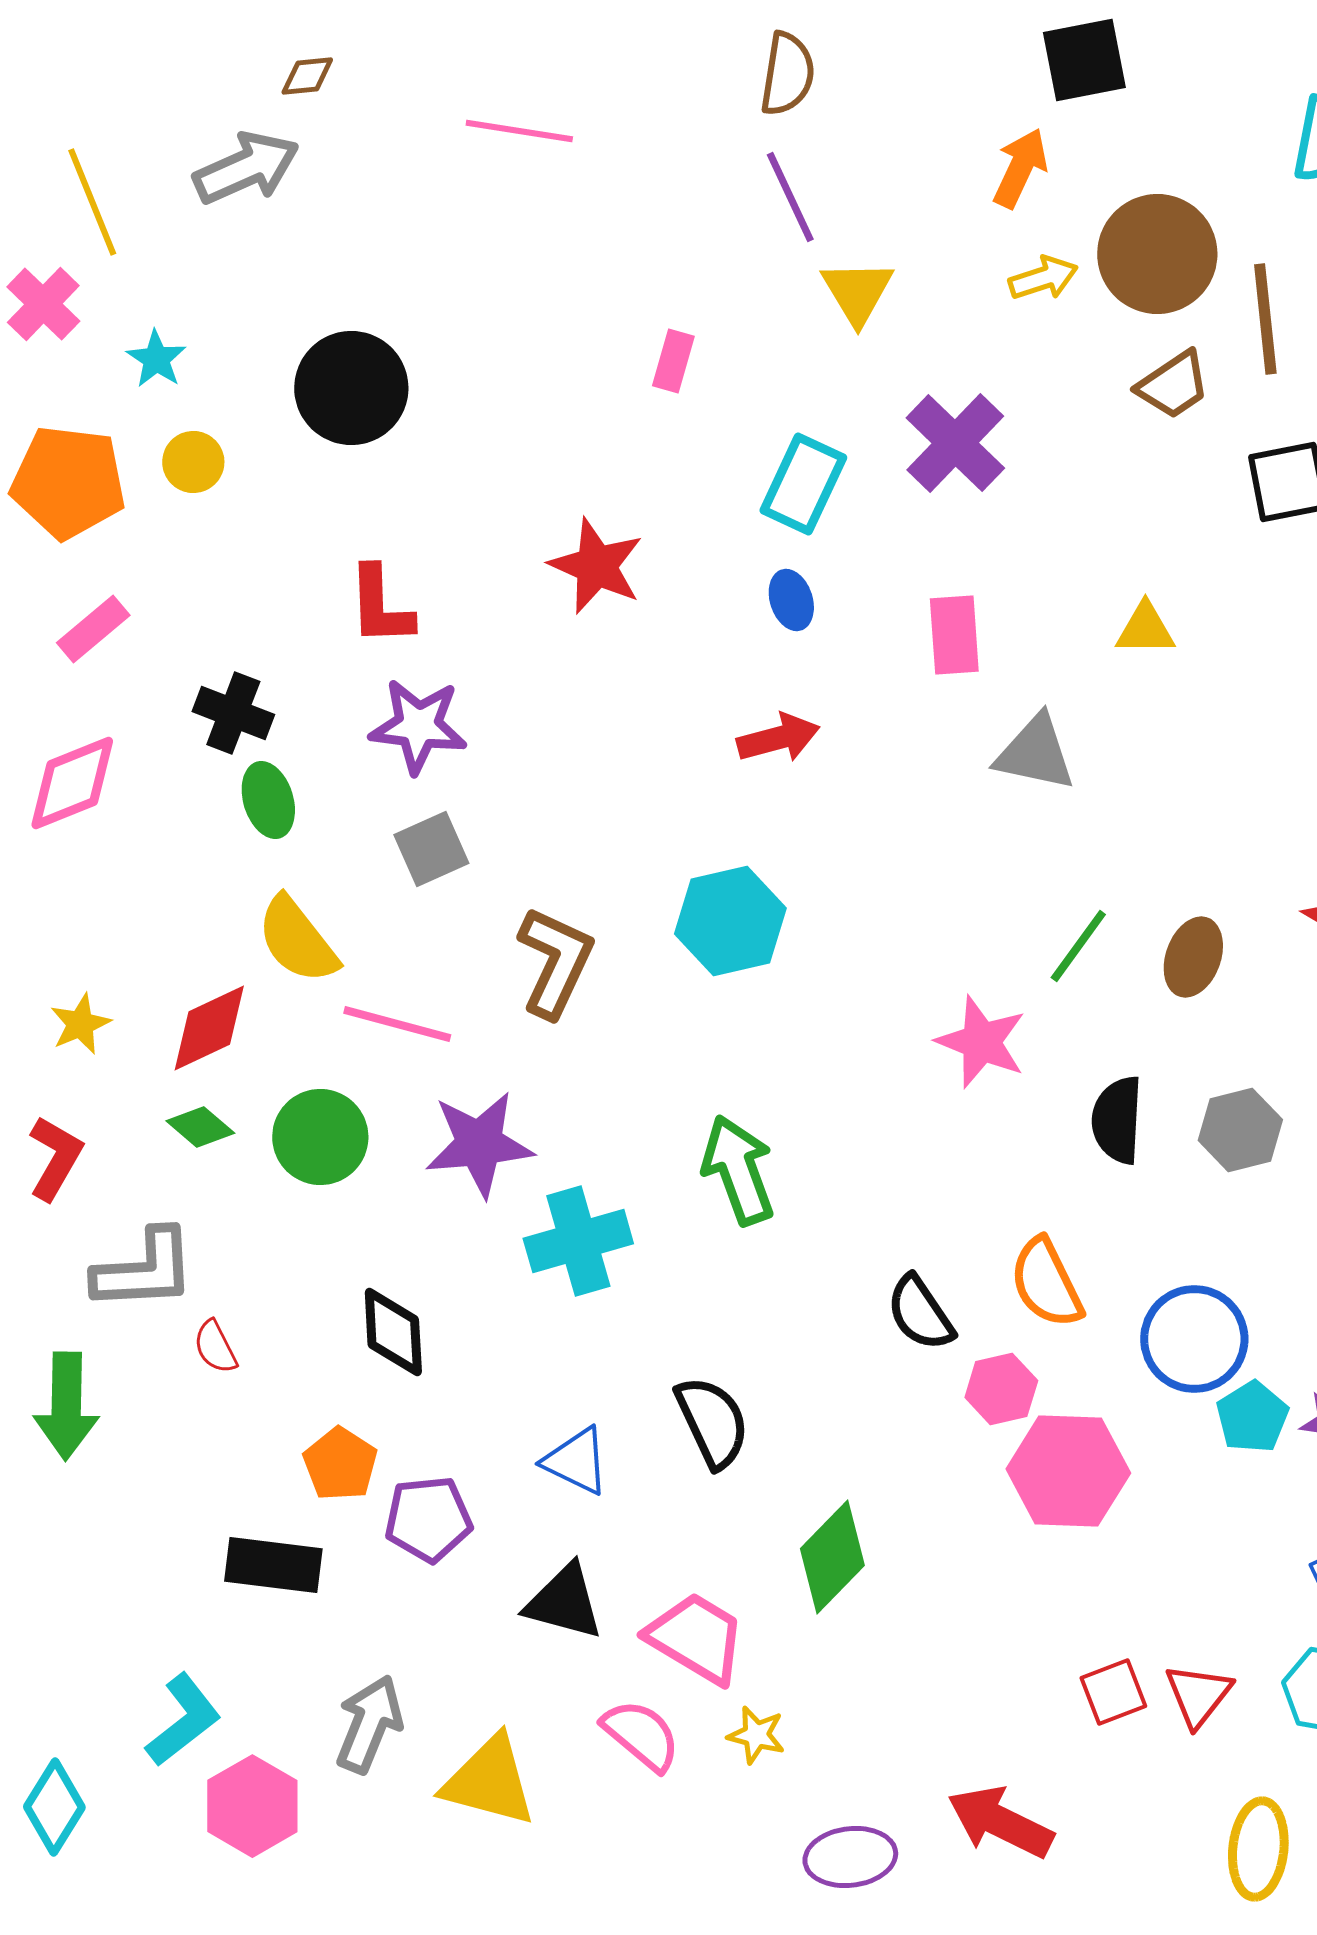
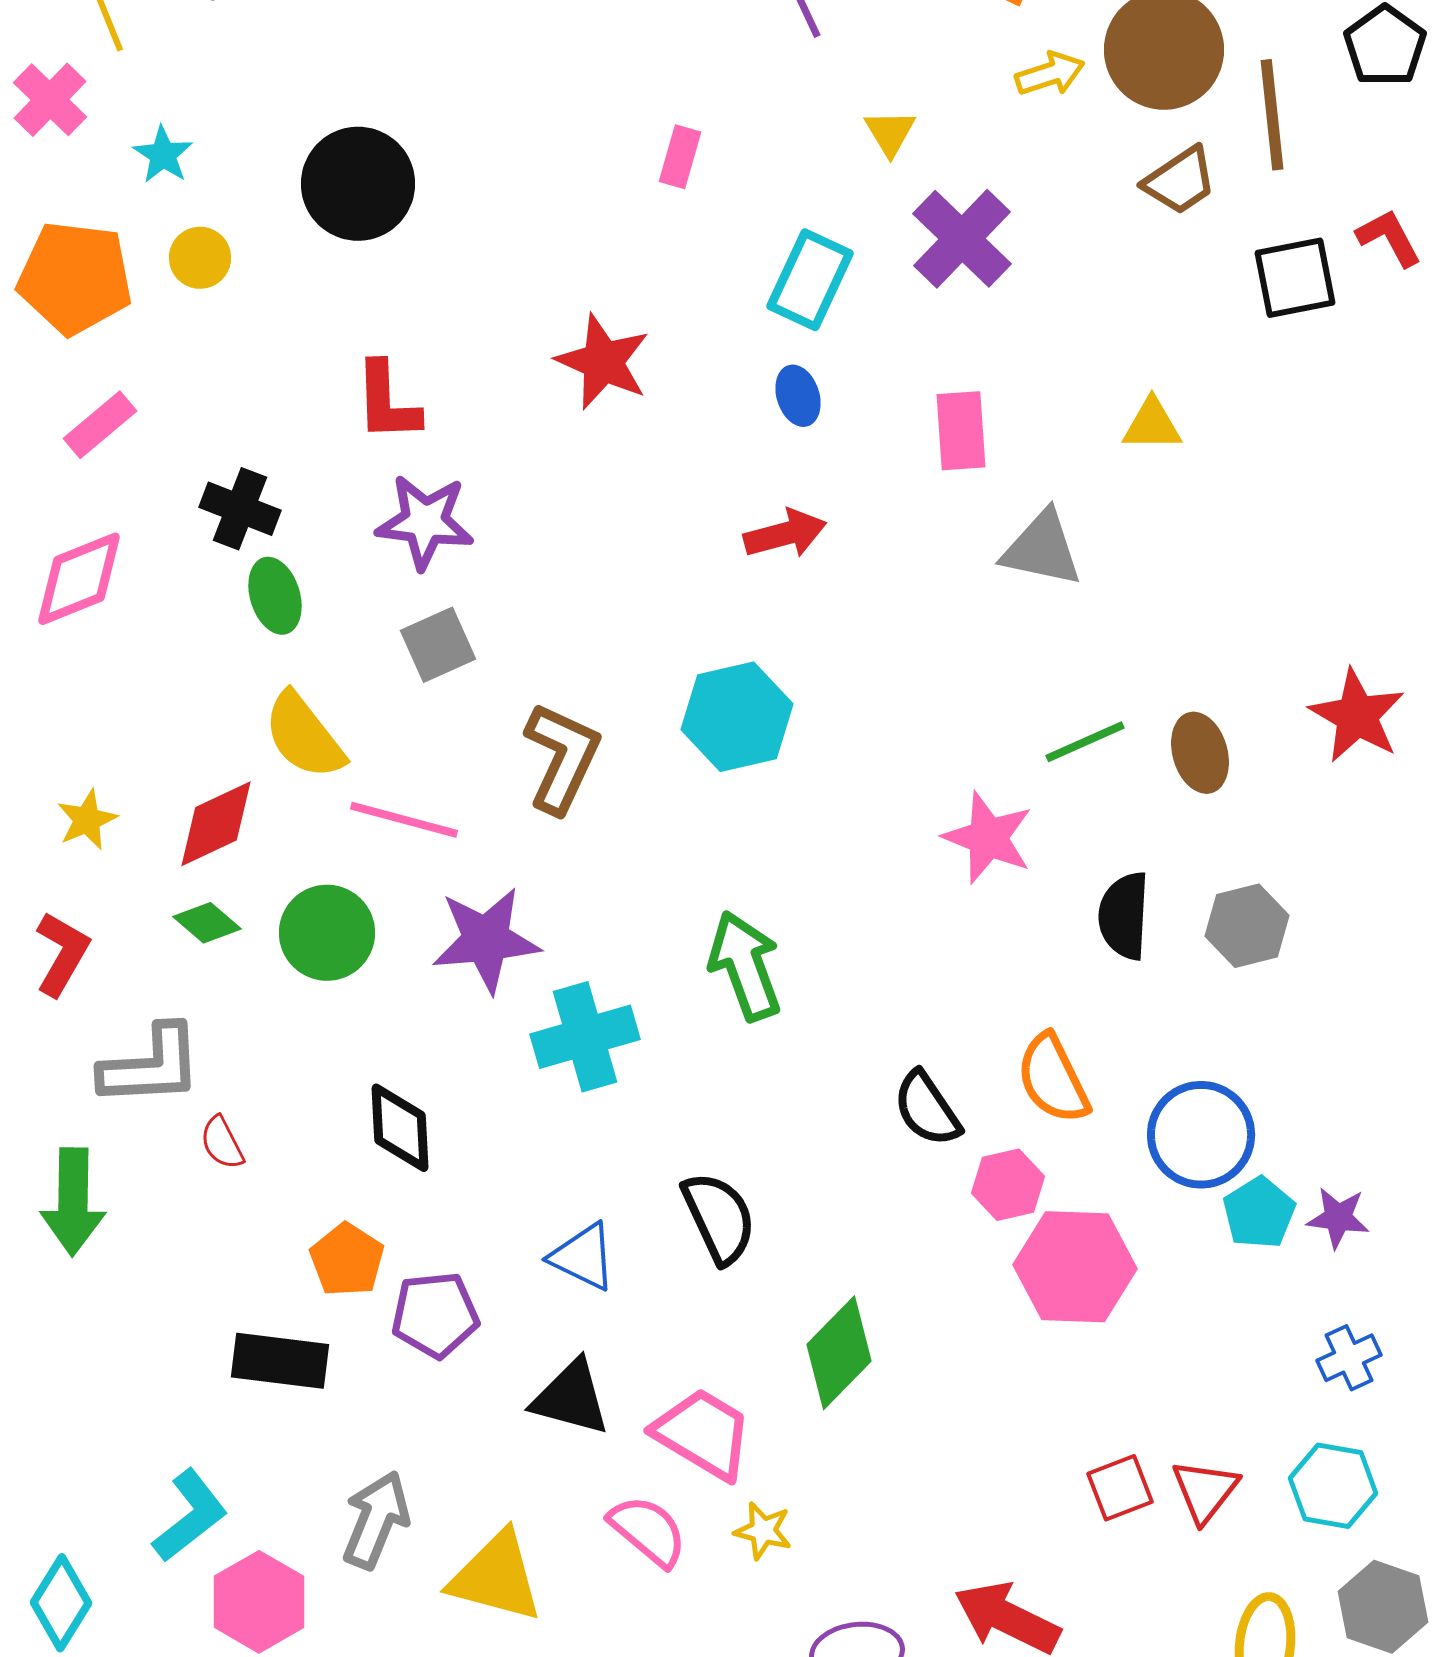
yellow triangle: (857, 292) -> (890, 133), moved, size x0.7
green line: (1078, 946) -> (1085, 742), turned 30
brown ellipse: (1193, 957) -> (1200, 753), turned -36

